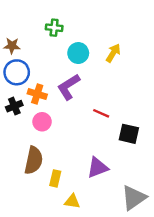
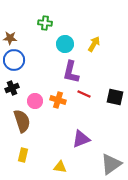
purple L-shape: (69, 87) -> (71, 72), moved, turned -45
orange cross: (37, 94) -> (58, 100), moved
black square: (129, 134) -> (115, 97), moved
brown semicircle: (34, 160) -> (22, 121), moved, turned -30
yellow rectangle: (55, 178) -> (23, 155), moved

